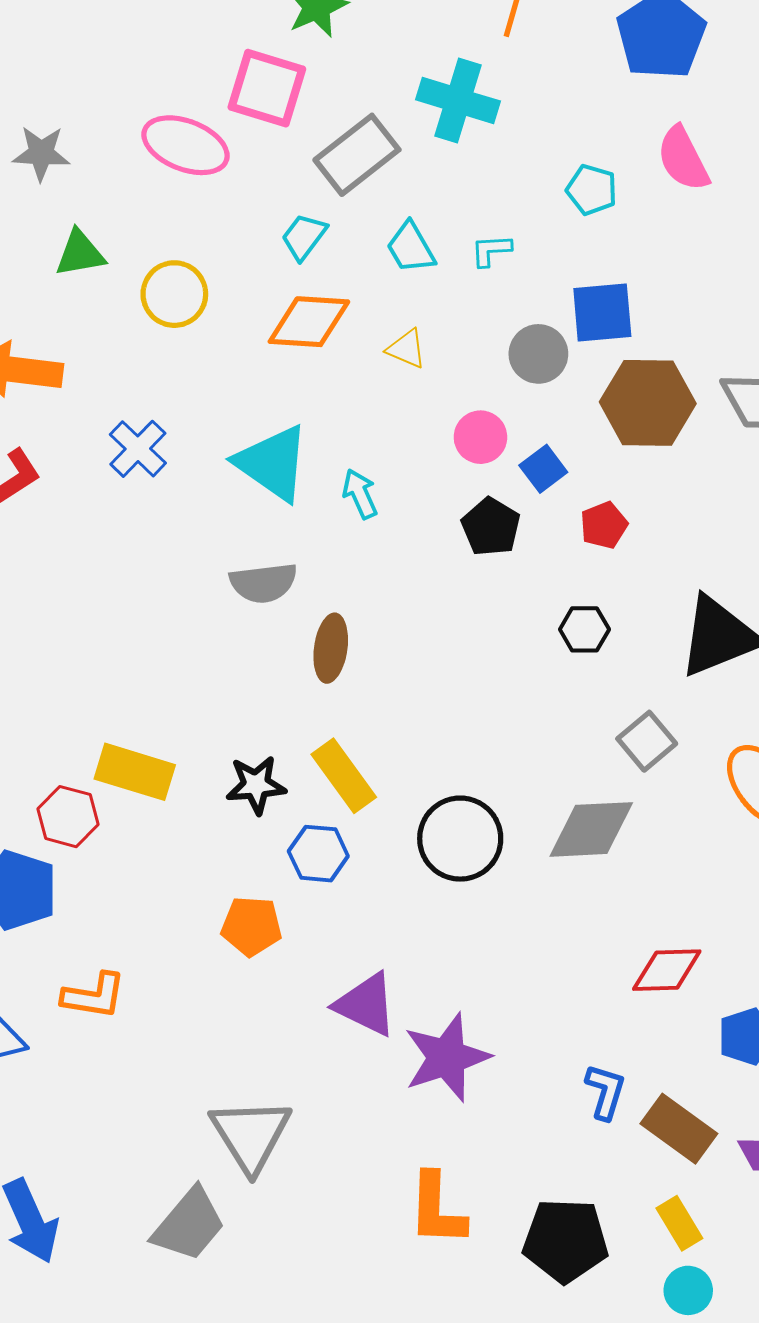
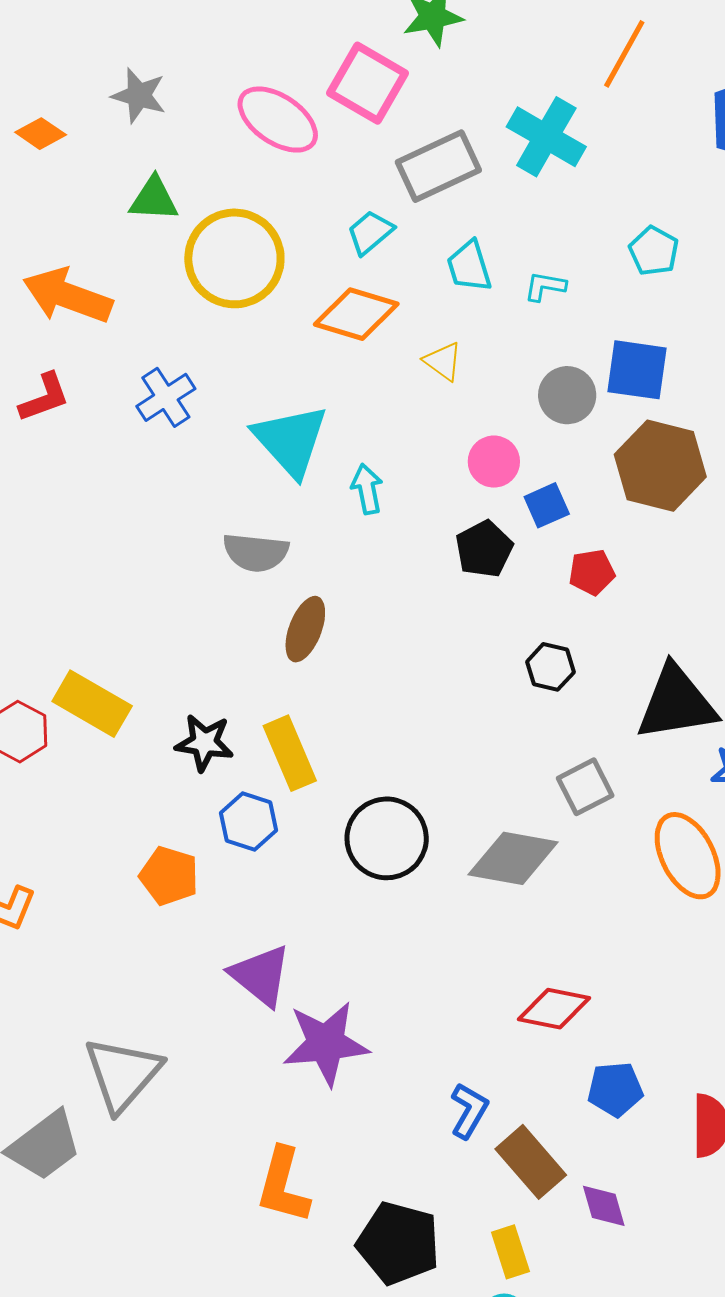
yellow circle: (174, 294) -> (234, 258), size x1.5

